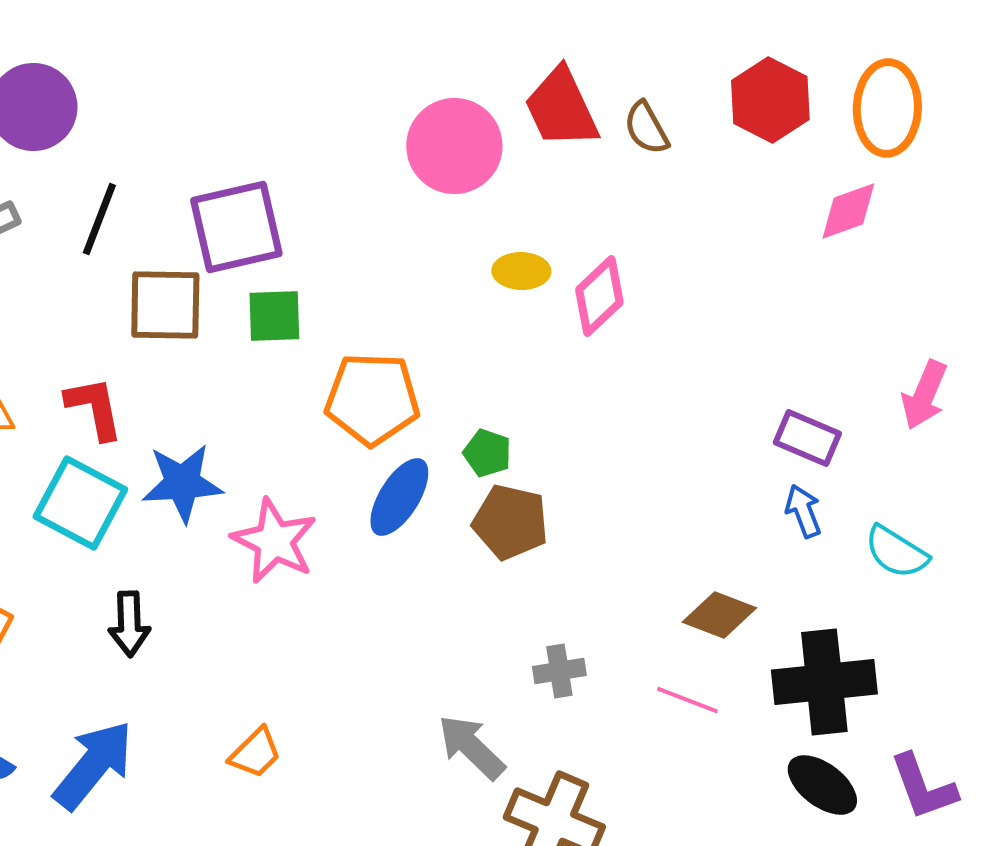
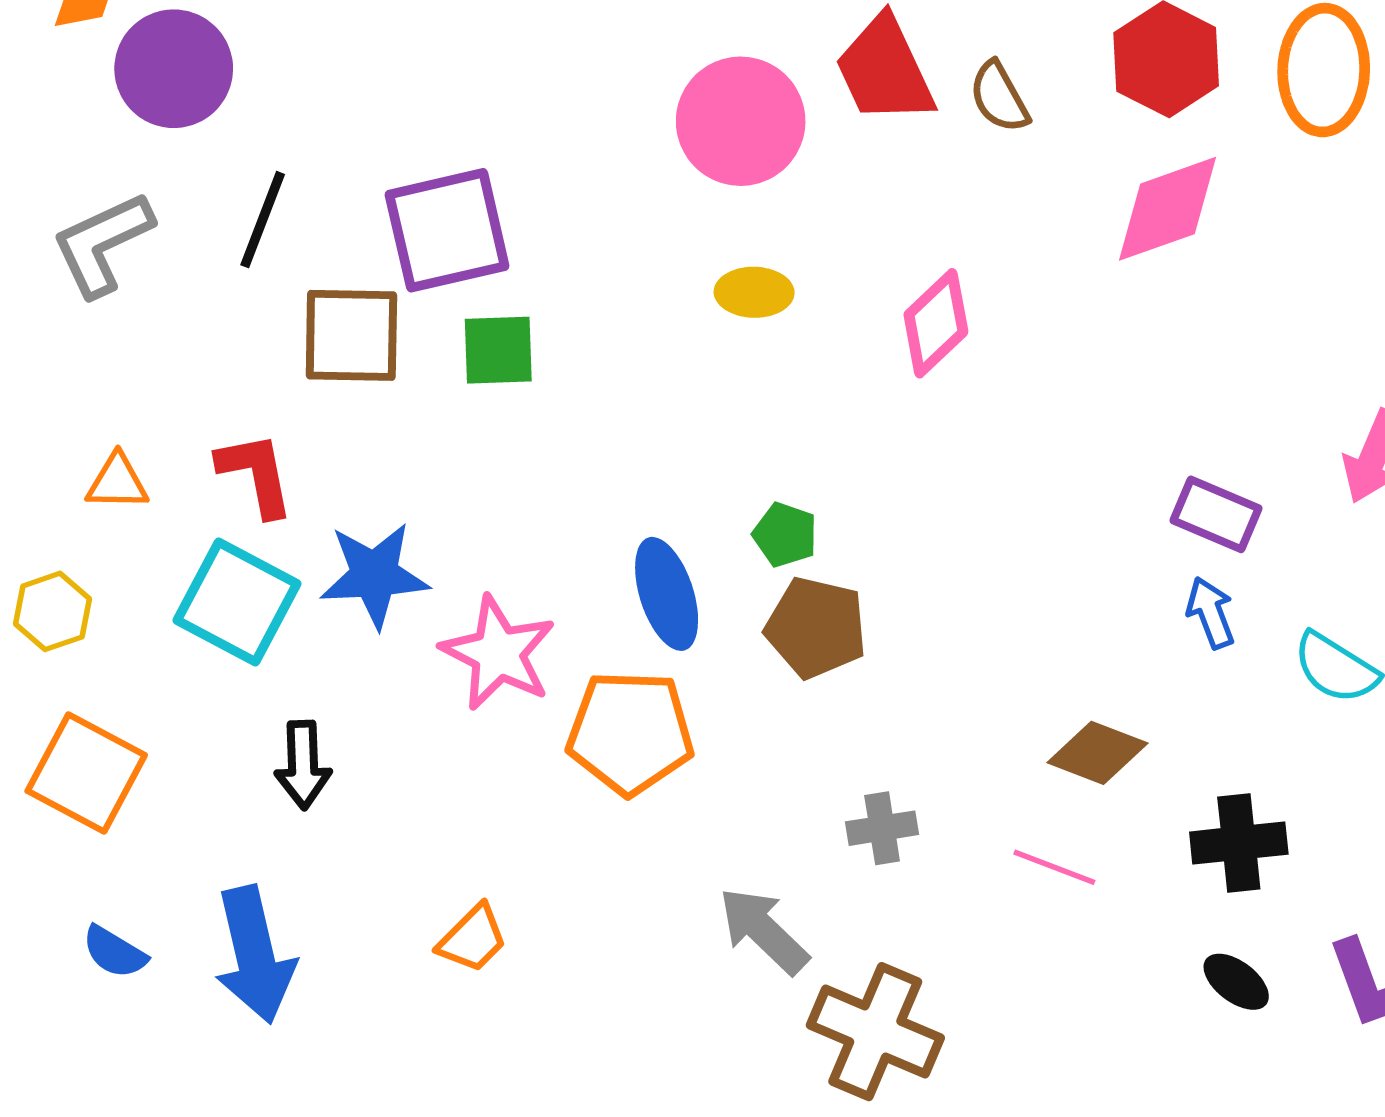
pink diamond: (848, 211) -> (1167, 209), moved, size x1.4
yellow ellipse: (521, 271) -> (754, 292), moved
orange pentagon: (372, 399) -> (630, 733), moved
blue ellipse: (399, 497) -> (667, 594), turned -50
black cross: (824, 682) -> (1239, 843), size x0.7
blue arrow: (93, 765) -> (255, 955), turned 128
black ellipse: (822, 785) -> (1236, 982), size x0.7

